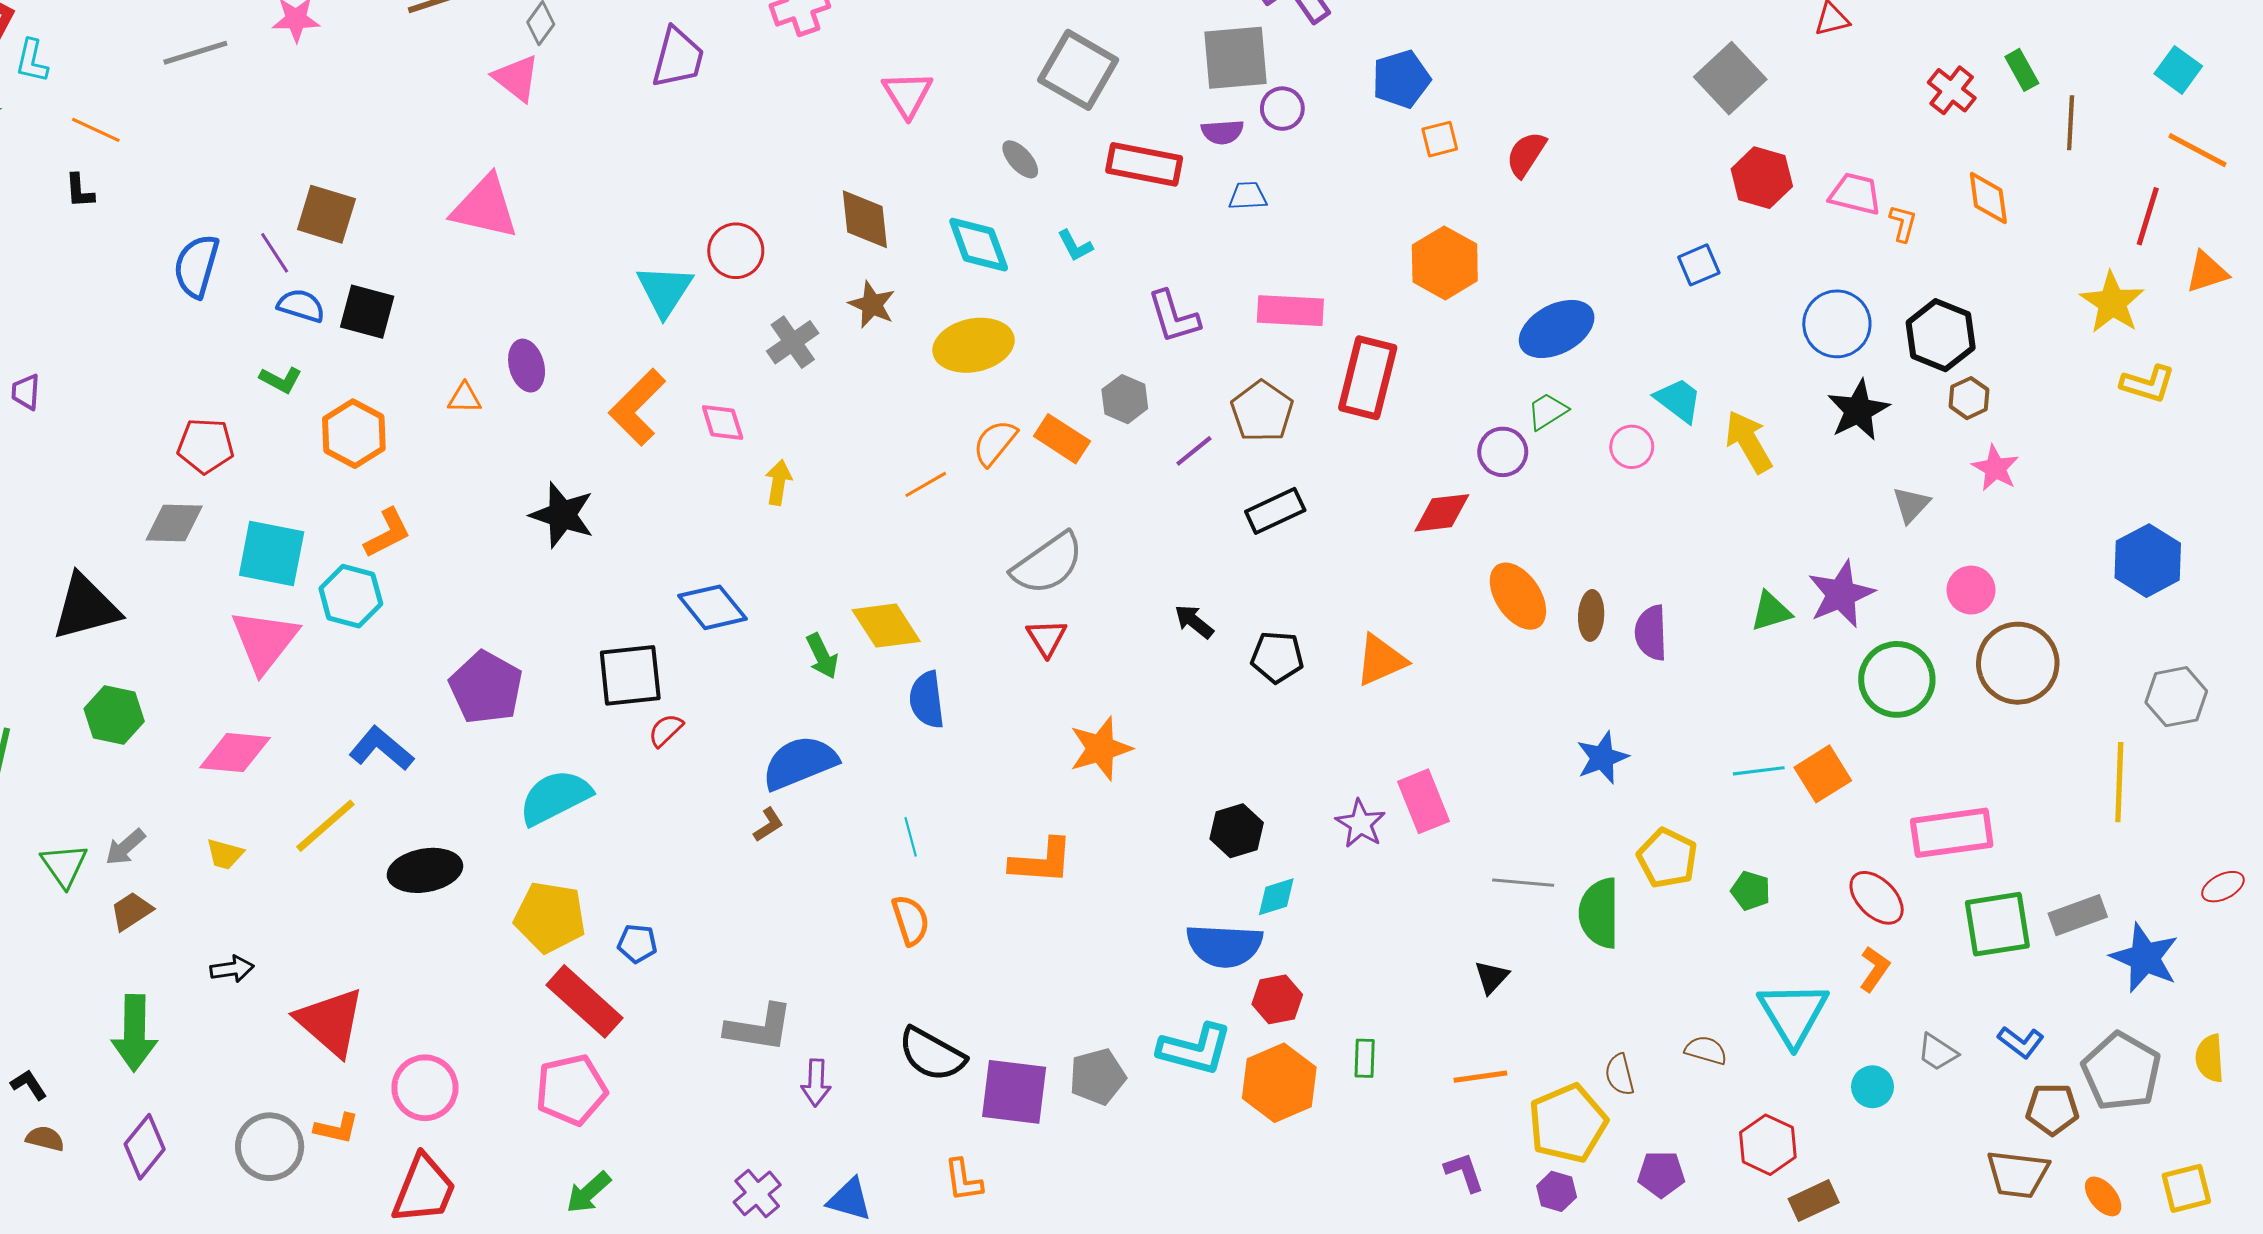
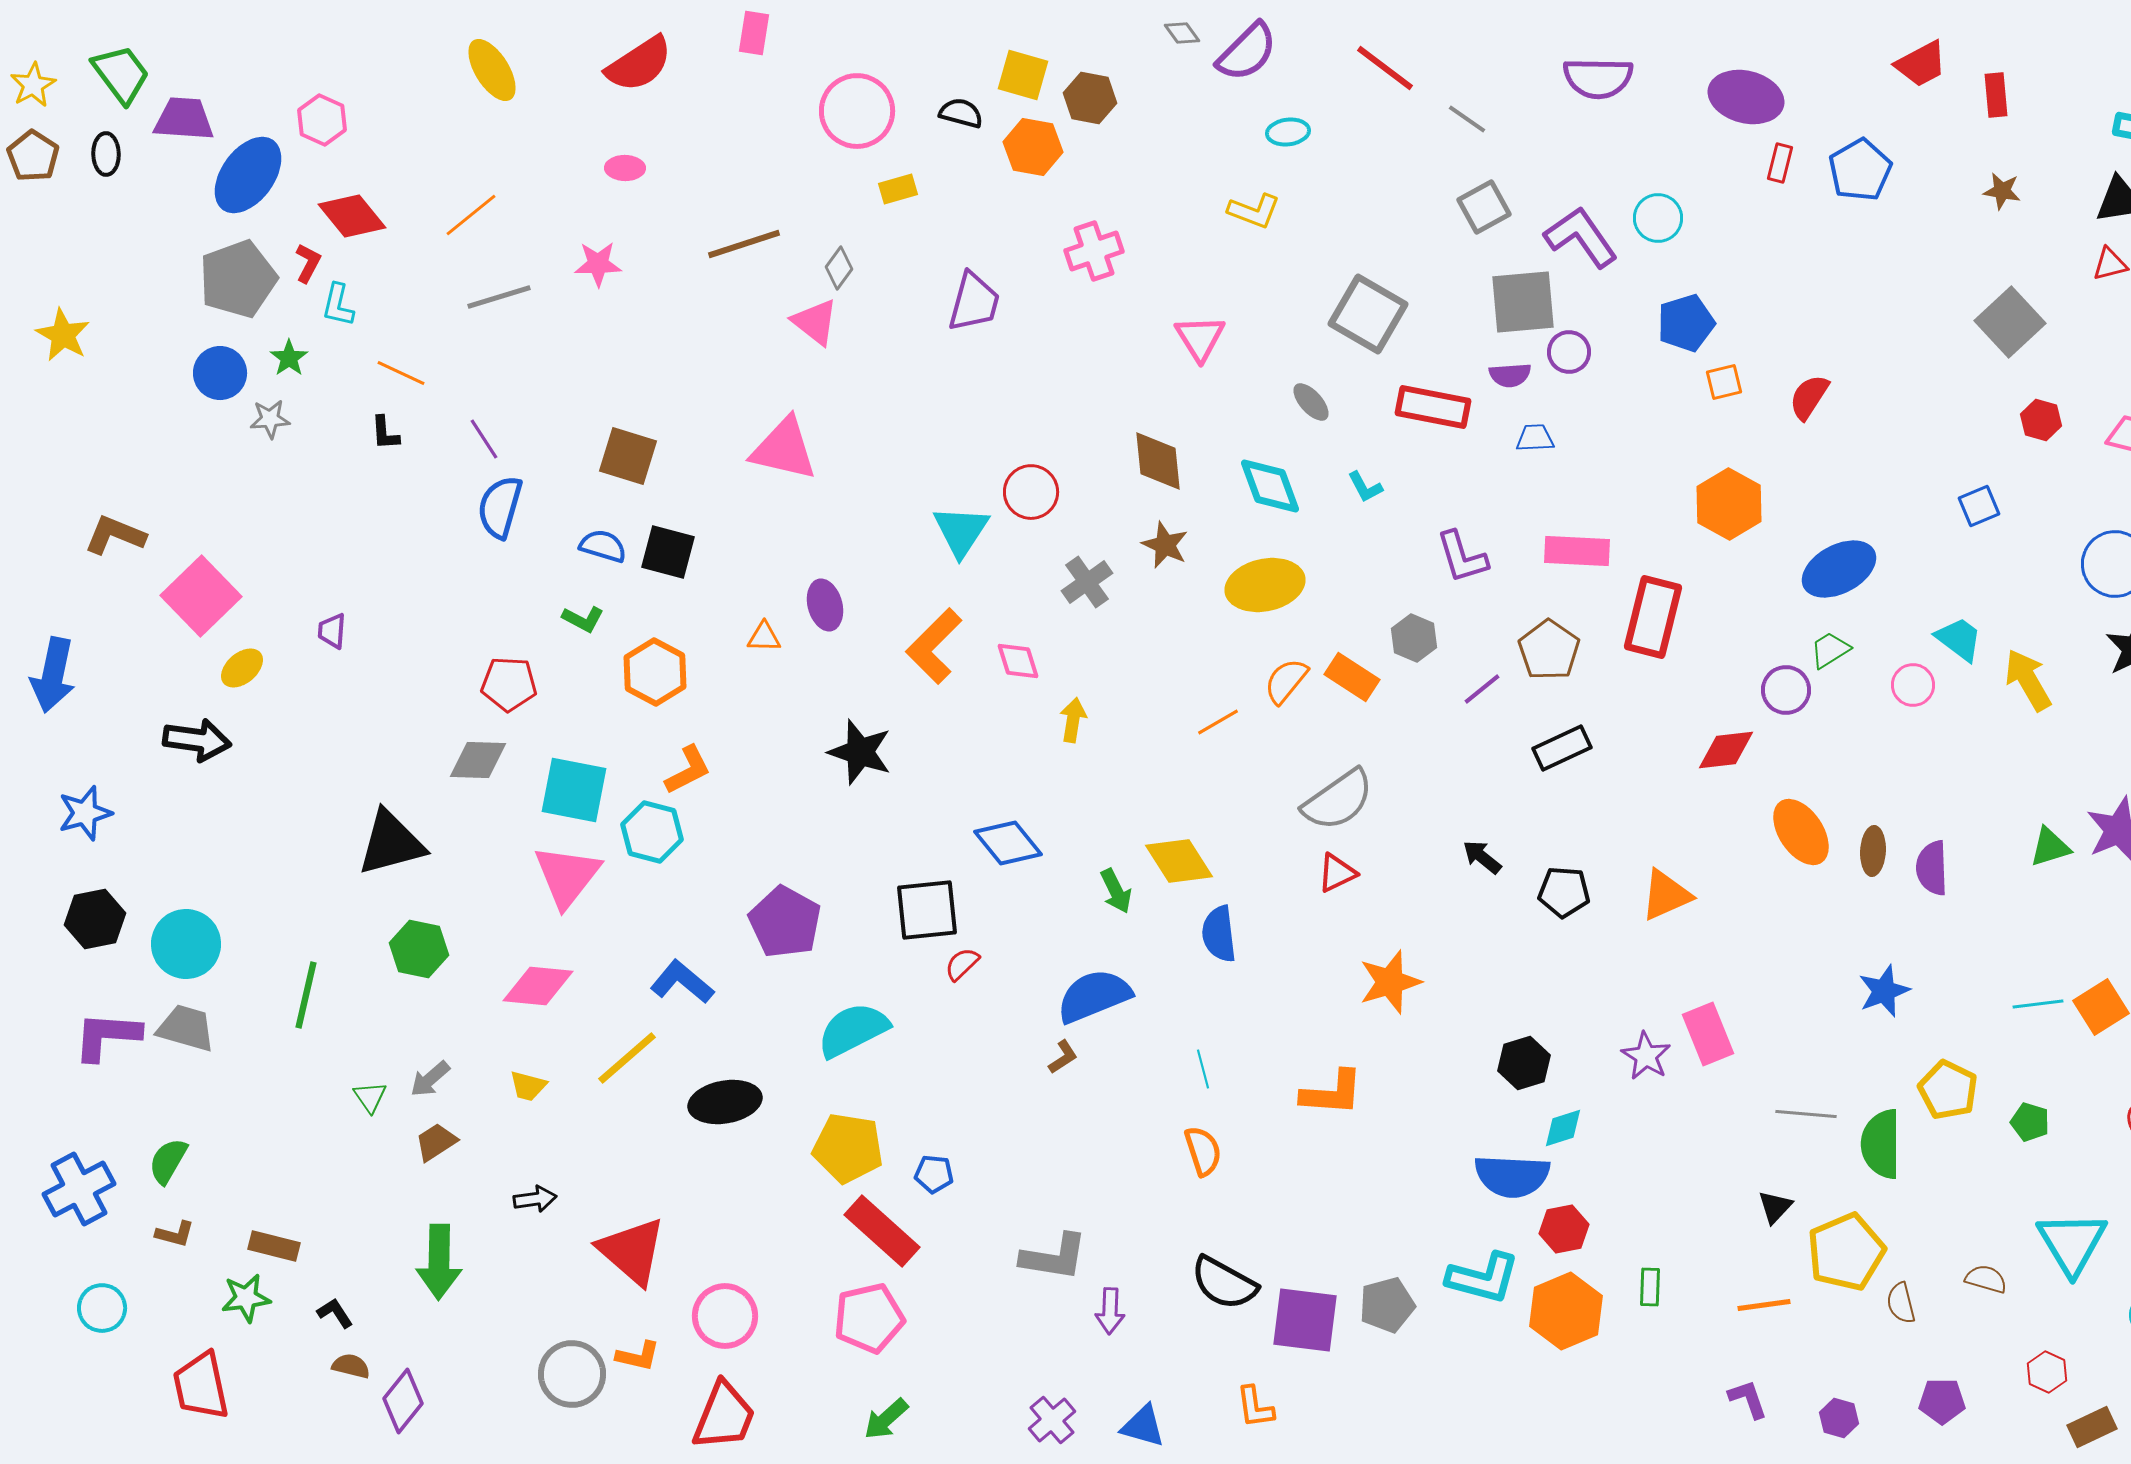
red hexagon: (1762, 178) -> (2041, 420), size x0.7
purple line: (275, 253) -> (484, 439), moved
red triangle: (1047, 638) -> (1337, 873), turned 36
green triangle: (64, 865) -> (370, 1097), size x0.7
yellow pentagon: (1568, 1123) -> (1846, 1252), moved
red hexagon: (1768, 1145) -> (2047, 1372), size x0.7
purple diamond: (145, 1147) -> (403, 1401), moved

